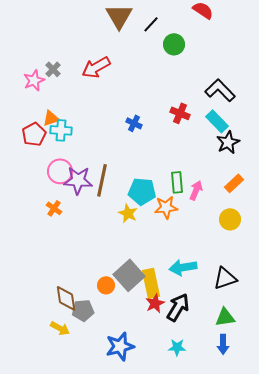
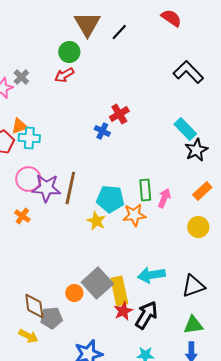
green circle: (174, 44) -> (69, 52), moved
red arrow: (96, 67) -> (64, 75), size x0.7
black L-shape: (220, 90) -> (188, 72), moved
red cross: (180, 113) -> (119, 114), moved, turned 36

